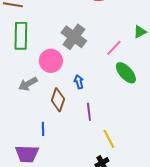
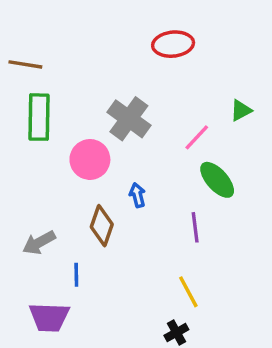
gray arrow: (28, 84) -> (39, 243), moved
purple line: (89, 112) -> (195, 227), moved

